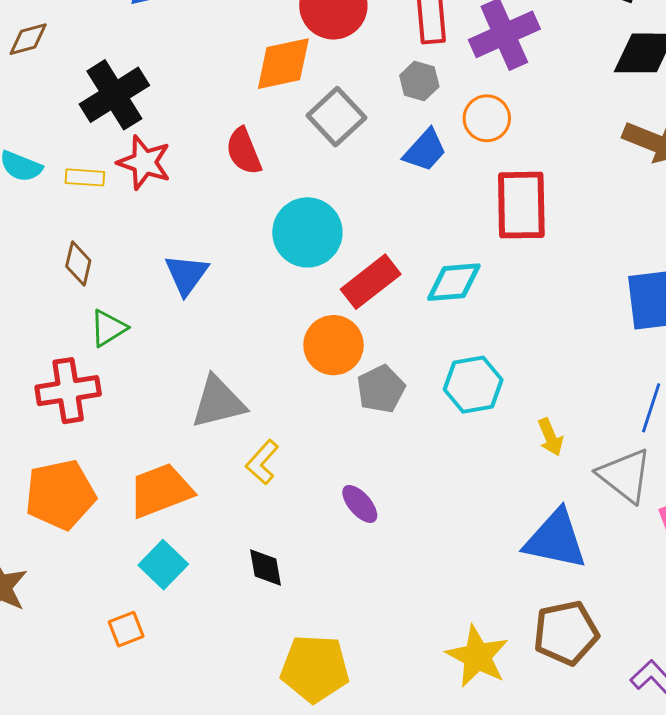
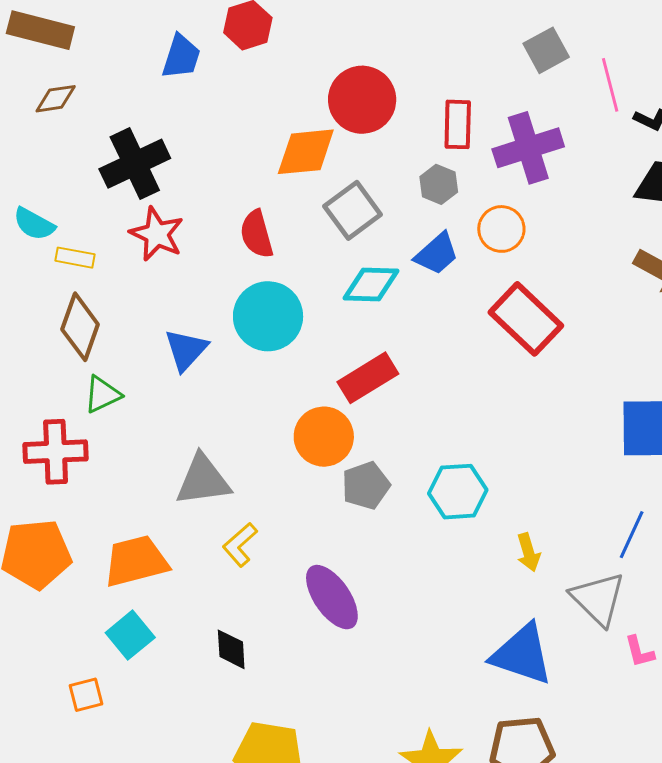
yellow rectangle: (85, 177) -> (75, 258), moved
red rectangle: (521, 205) -> (526, 319), turned -52
cyan circle: (307, 232) -> (268, 316), moved
brown diamond: (78, 264) -> (80, 327), size x1.5
cyan diamond: (454, 282) -> (371, 284), moved
purple ellipse: (360, 504) -> (332, 597), size x1.6

